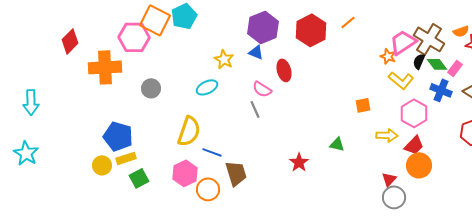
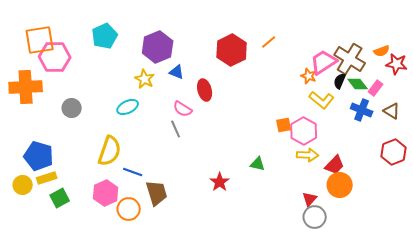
orange square: (155, 20) -> (40, 40), moved, turned -36
purple hexagon: (263, 27) -> (158, 47), moved
pink hexagon: (414, 113) -> (304, 131), moved

